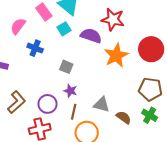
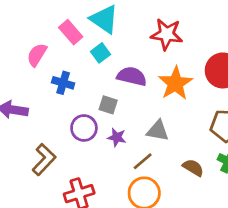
purple semicircle: (91, 36) -> (132, 76), moved
purple circle: (47, 104) -> (84, 128), moved
gray triangle: (102, 105) -> (158, 131), moved
brown line: (74, 112) -> (143, 161), moved, turned 42

